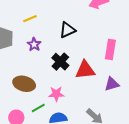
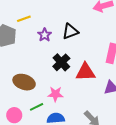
yellow line: (30, 19) -> (24, 19), moved
purple star: (34, 44) -> (45, 35), moved

